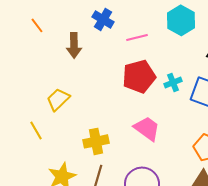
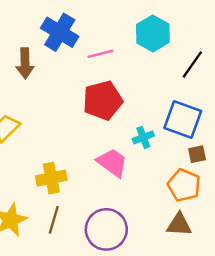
blue cross: (103, 19) -> (60, 32), size x1.4
cyan cross: (173, 82) -> (143, 137), moved

